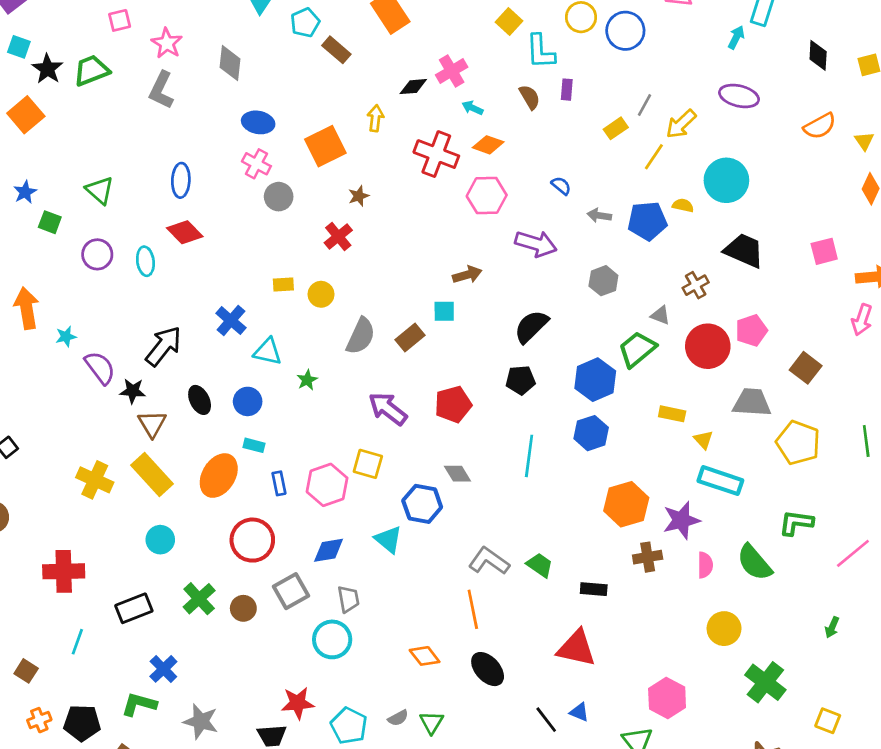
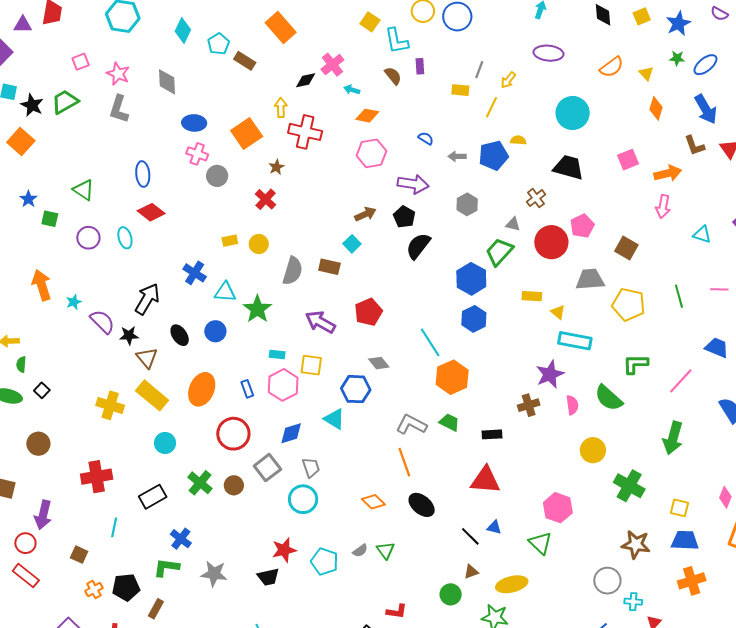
yellow arrow: (681, 124) -> (508, 80), size x0.7
yellow rectangle: (616, 128) -> (460, 90), turned 48
red cross: (436, 154) -> (305, 132), moved
cyan circle: (726, 180) -> (573, 113), moved
cyan square: (444, 311) -> (352, 244), turned -36
brown rectangle: (410, 337) -> (329, 267), turned 60
green star: (307, 380) -> (257, 309), size x1.8
black pentagon: (521, 380) -> (404, 217), moved, turned -30
cyan rectangle: (254, 445) -> (277, 355), moved
cyan line: (529, 456) -> (430, 342), turned -32
orange hexagon: (626, 504) -> (452, 377), moved
green arrow: (832, 627) -> (673, 438), size x2.0

